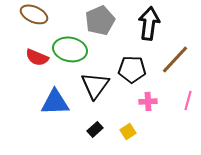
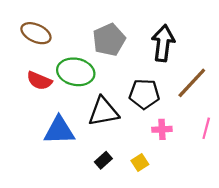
black triangle: (95, 85) -> (103, 112), turned 44

